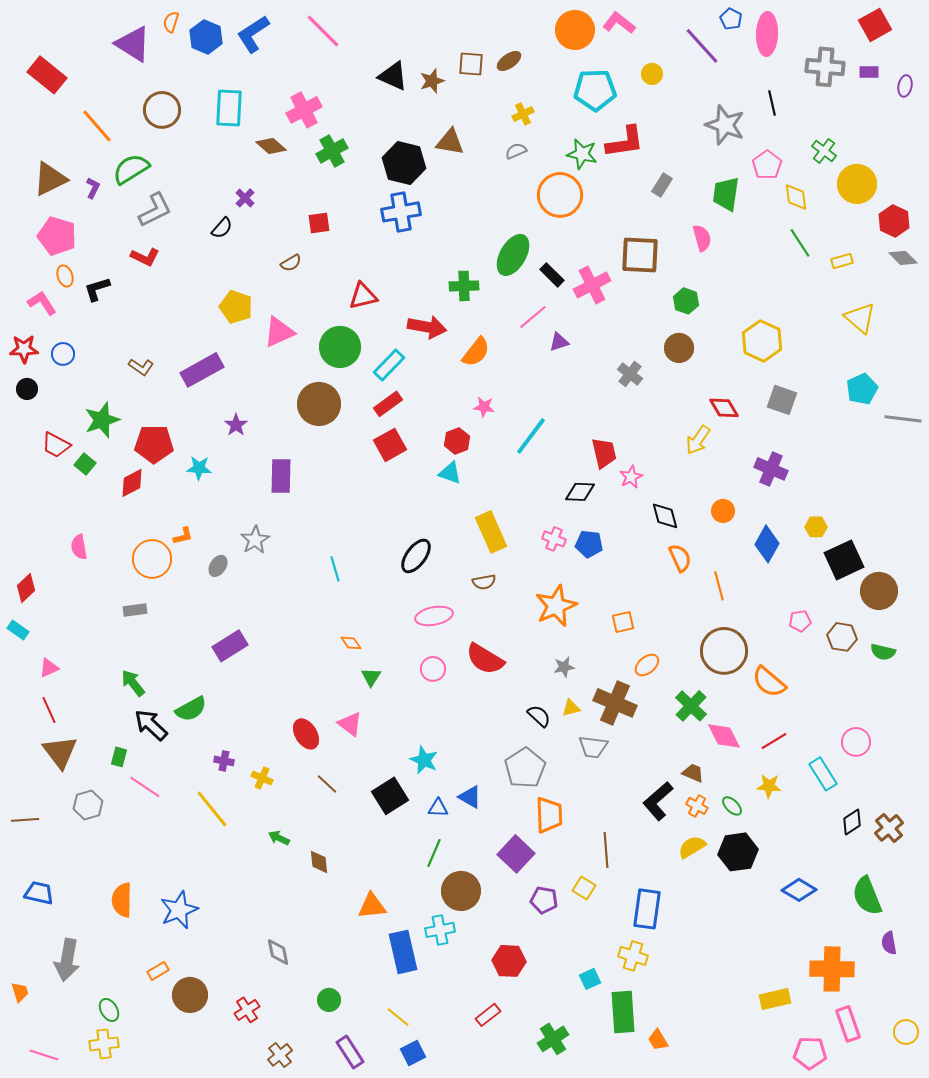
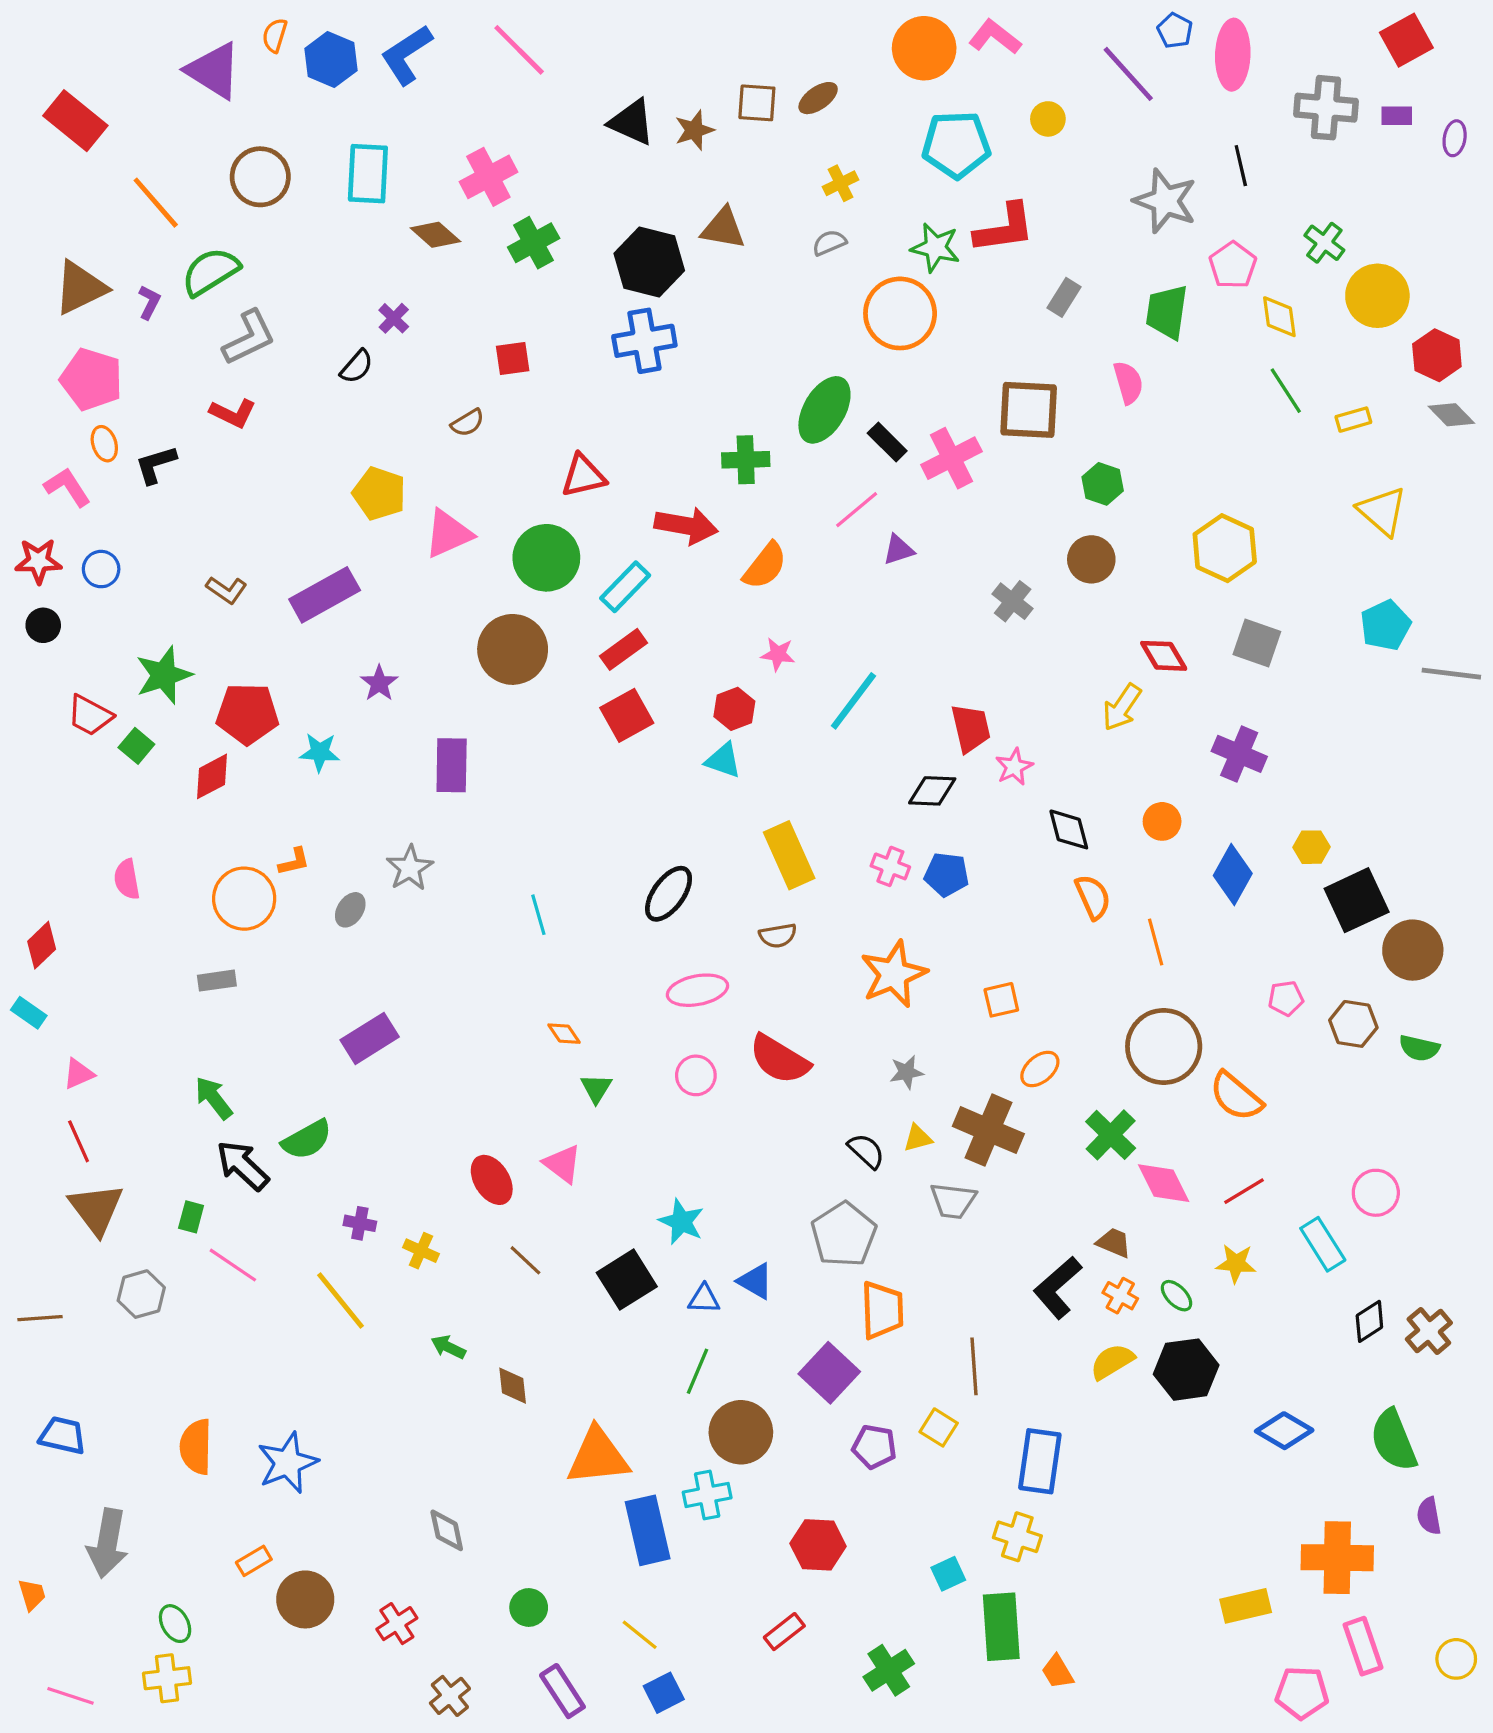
orange triangle: (372, 906) -> (598, 1456), size x1.4

